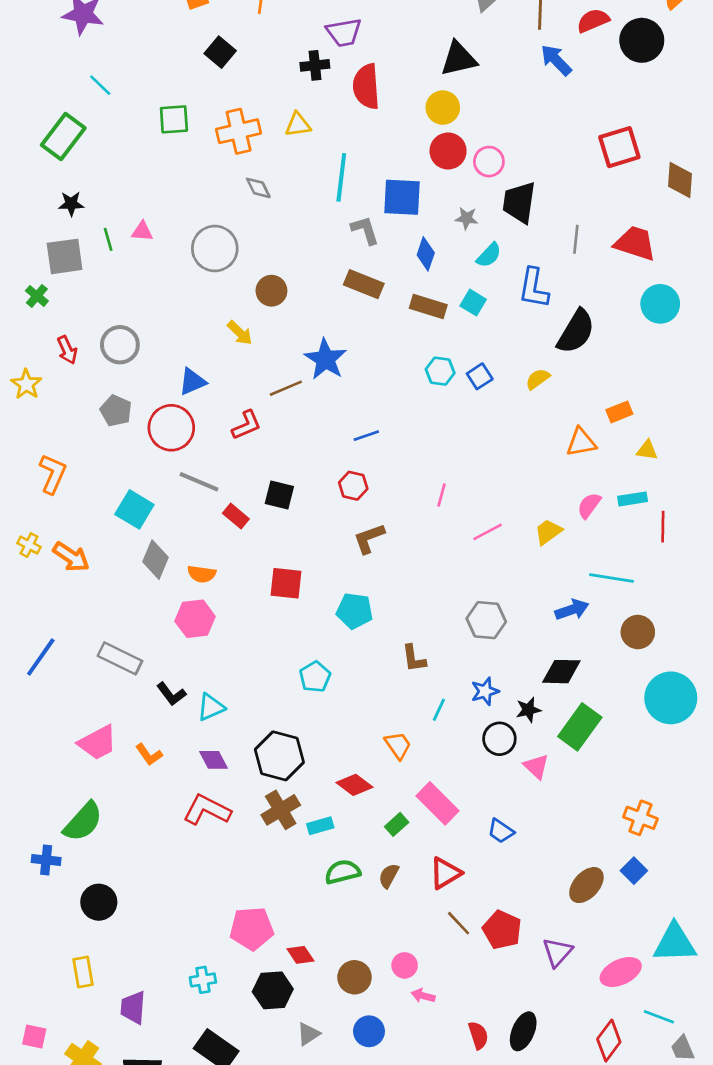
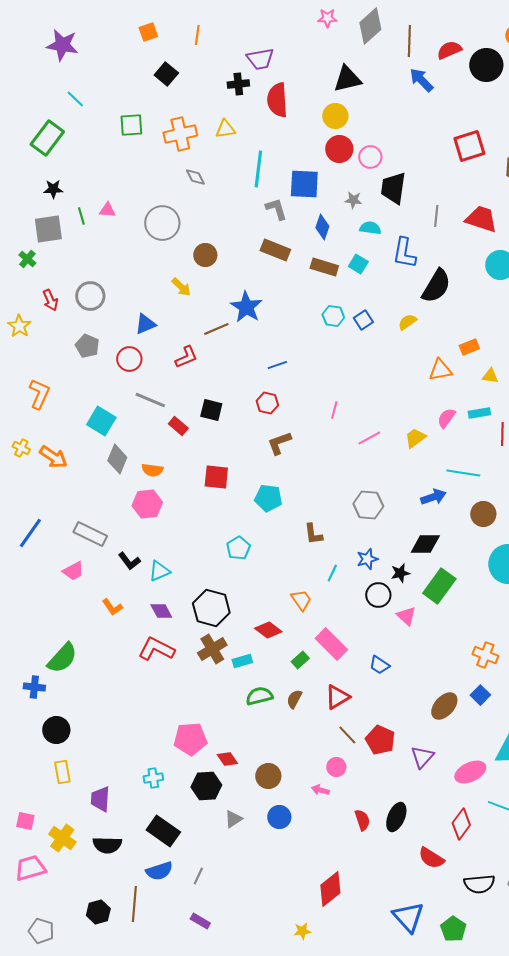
cyan semicircle: (489, 255) -> (370, 228), turned -125
red circle: (171, 428) -> (129, 359), size x0.7
pink trapezoid: (98, 743) -> (73, 571), moved, size x0.7
black circle: (99, 902) -> (56, 730), moved
pink circle: (405, 965) -> (336, 767), moved

